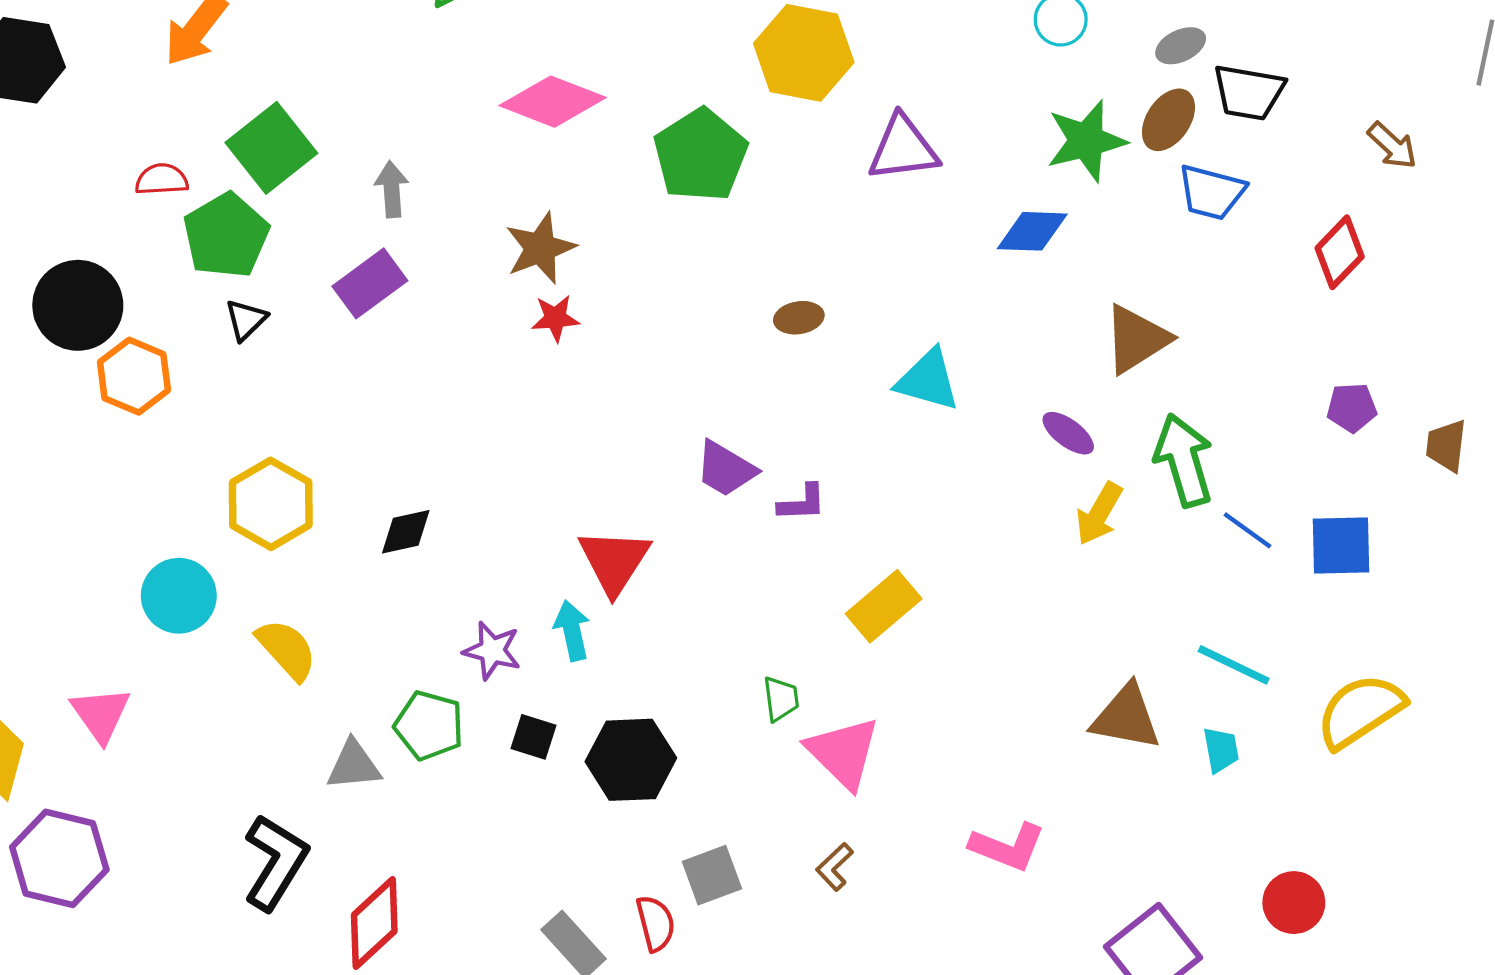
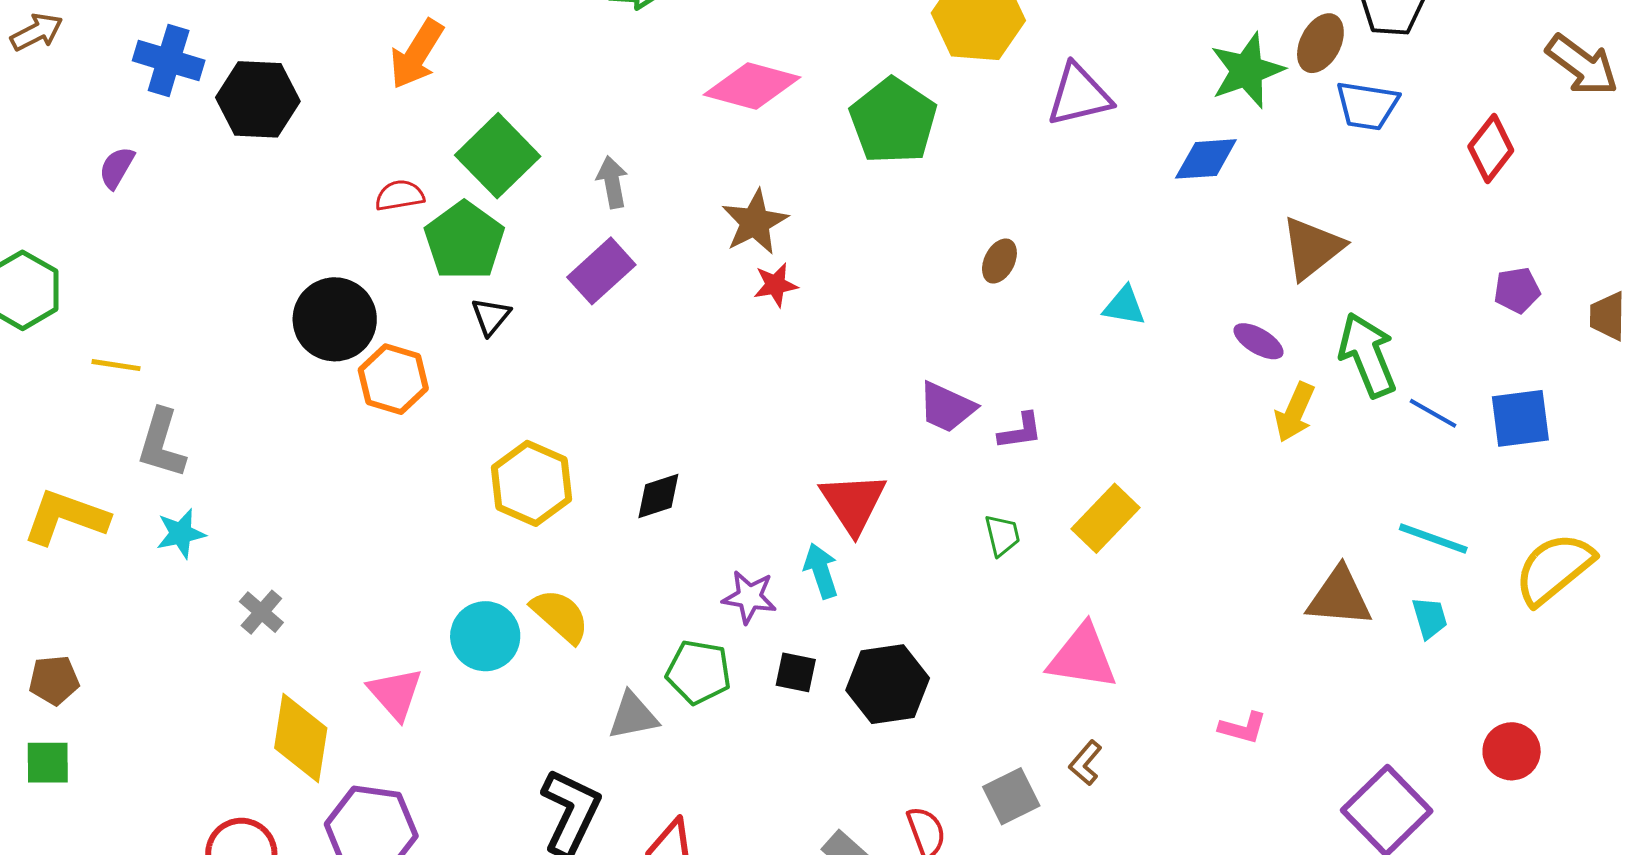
brown arrow: (1392, 146) -> (1582, 65), moved, size x1.5
brown ellipse: (799, 318) -> (999, 261), turned -48
cyan triangle: (928, 380) -> (1124, 306), size x0.7
cyan circle: (179, 596) -> (485, 636), moved
green trapezoid: (781, 699) -> (1002, 535), moved
pink triangle: (843, 753) -> (1082, 657), turned -30
pink L-shape: (1008, 847) -> (1243, 728), size x0.7
gray square: (712, 875) -> (1011, 796), moved

